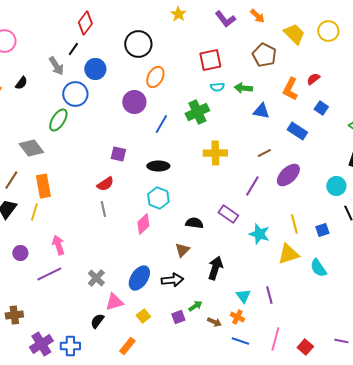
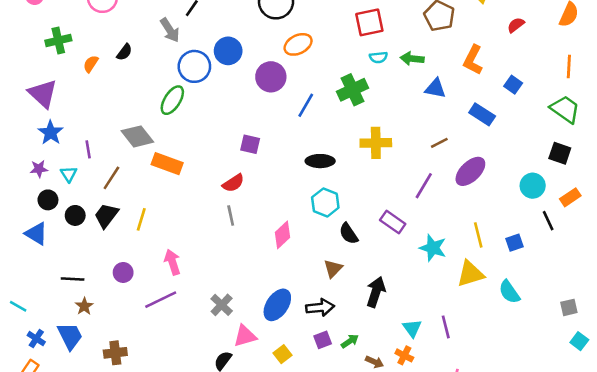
blue circle: (95, 69) -> (228, 51), moved
orange ellipse: (155, 77) -> (298, 44), turned 35
red semicircle: (313, 79) -> (516, 25), moved
black ellipse: (158, 166) -> (320, 161), moved
orange rectangle: (43, 186) -> (167, 164), moved, turned -60
cyan hexagon: (158, 198) -> (325, 202), moved
black semicircle: (194, 223) -> (349, 234), turned -132
purple square: (178, 317) -> (323, 340), moved

